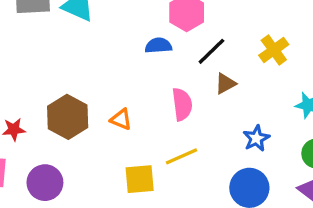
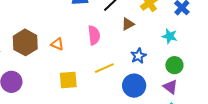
brown triangle: (225, 84) -> (128, 24), moved
yellow line: (181, 156) -> (104, 68), moved

